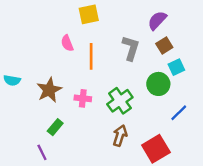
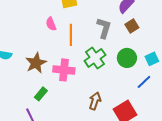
cyan square: (176, 67) -> (152, 59), moved
pink cross: (83, 98) -> (64, 70), size x1.5
green cross: (120, 101) -> (95, 58), moved

